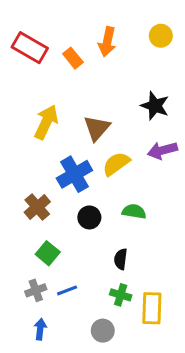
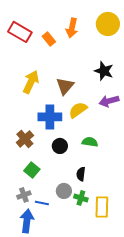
yellow circle: (161, 36) -> (108, 24), size x1.5
blue cross: (74, 174) -> (50, 117), turned 30
blue line: (67, 290) -> (42, 203), moved, turned 32
blue arrow: (40, 329) -> (27, 221), size x1.6
gray circle: (103, 331) -> (64, 191), moved

